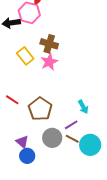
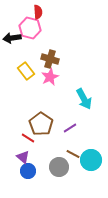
red line: (12, 100) -> (28, 138), moved
cyan arrow: (83, 107) -> (84, 99), moved, size x1.5
purple line: (71, 125) -> (70, 128), moved
gray circle: (52, 138) -> (59, 167), moved

